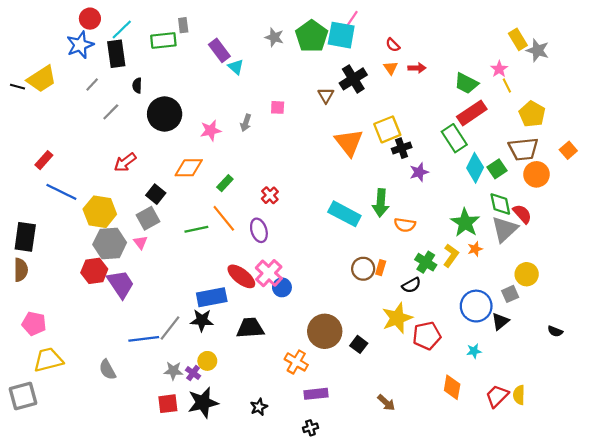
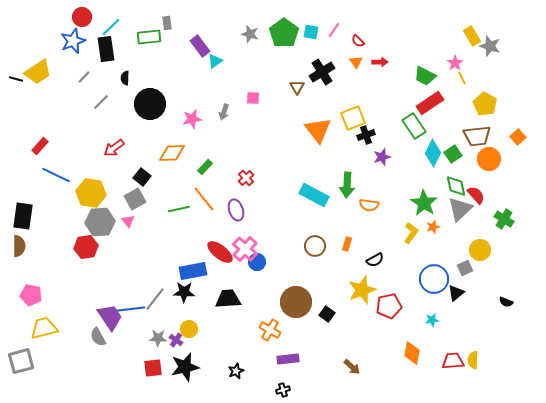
pink line: (352, 19) -> (334, 30), moved
cyan square: (341, 35) -> (311, 32), size x0.6
cyan triangle: (236, 67) -> (215, 61), turned 42
green cross: (426, 262) -> (504, 219), moved
brown circle: (363, 269) -> (315, 246), moved
purple trapezoid: (121, 284) -> (110, 317), moved
red trapezoid: (497, 396) -> (453, 361), turned 40

